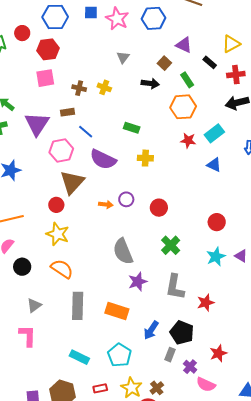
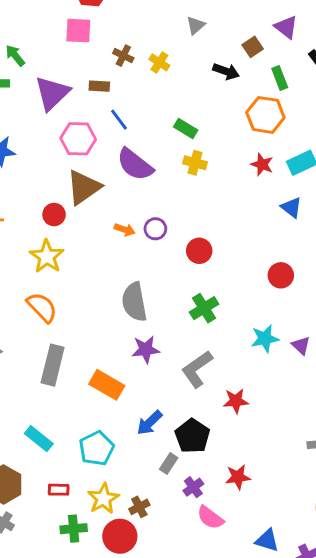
yellow cross: (145, 158) -> (195, 163), moved
red circle: (217, 222) -> (281, 275), moved
gray L-shape: (175, 287) -> (197, 369), turned 32

